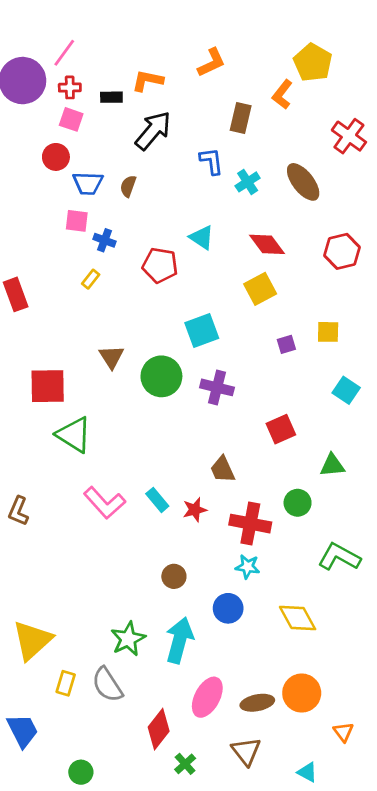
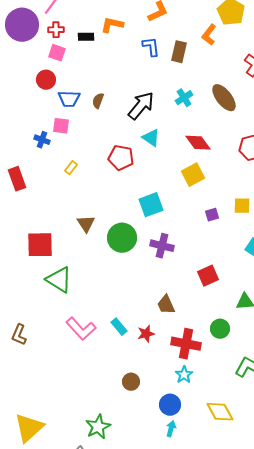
black arrow: (153, 131) -> (141, 106), moved
blue L-shape: (211, 161) -> (151, 47), moved
blue cross: (105, 240) -> (42, 140), moved
cyan star: (248, 567) -> (184, 375), turned 30
cyan arrow: (180, 640) -> (171, 429), moved, size x0.5

